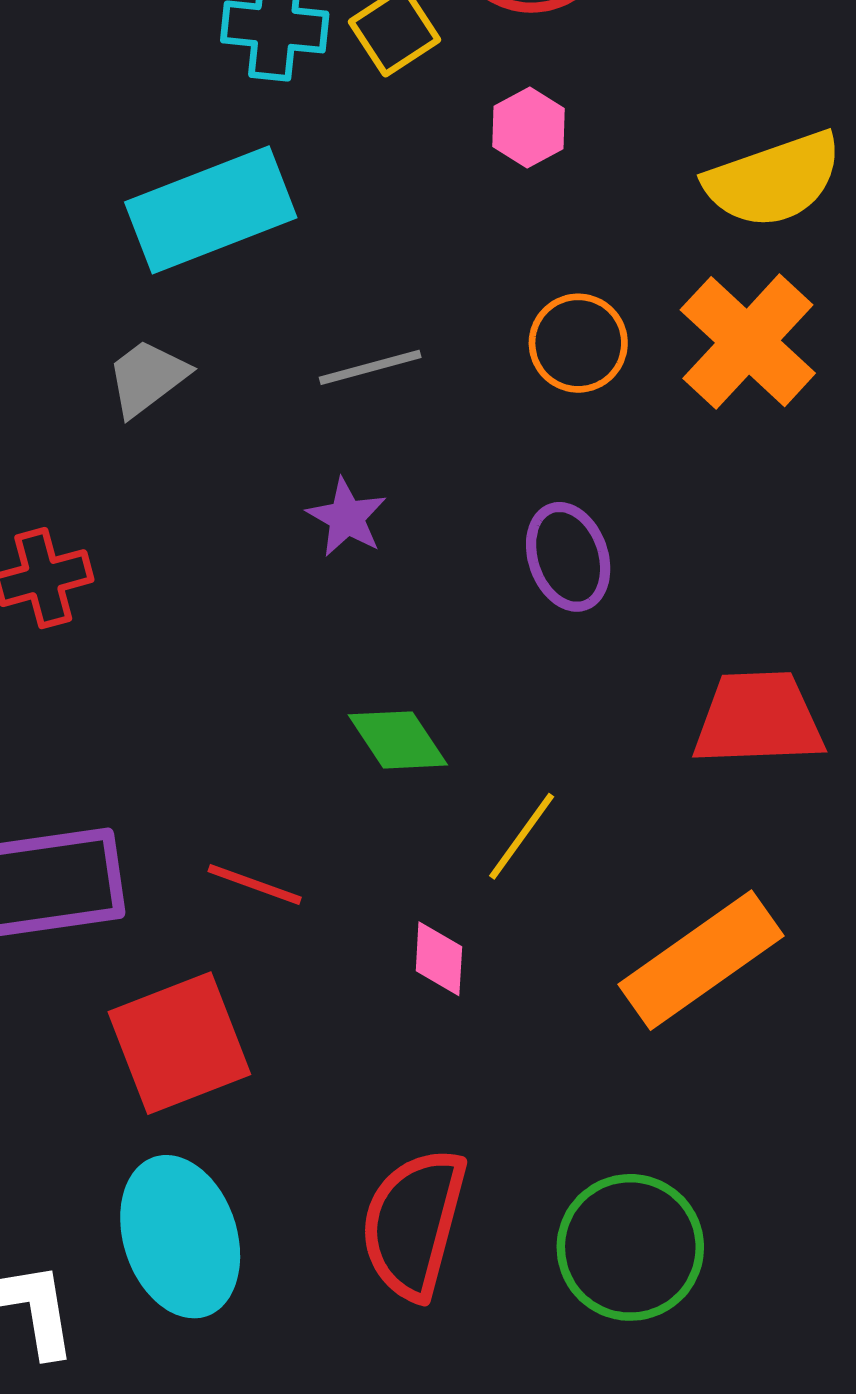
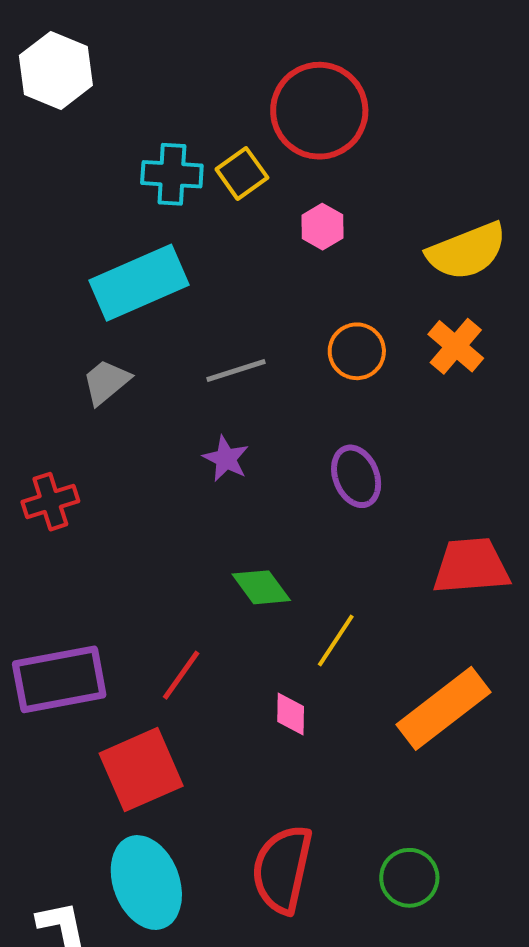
orange cross: (748, 342) -> (456, 346), size x0.7
red line: (255, 884) -> (181, 675), turned -72
green circle: (630, 1247) -> (409, 878), size x0.7

